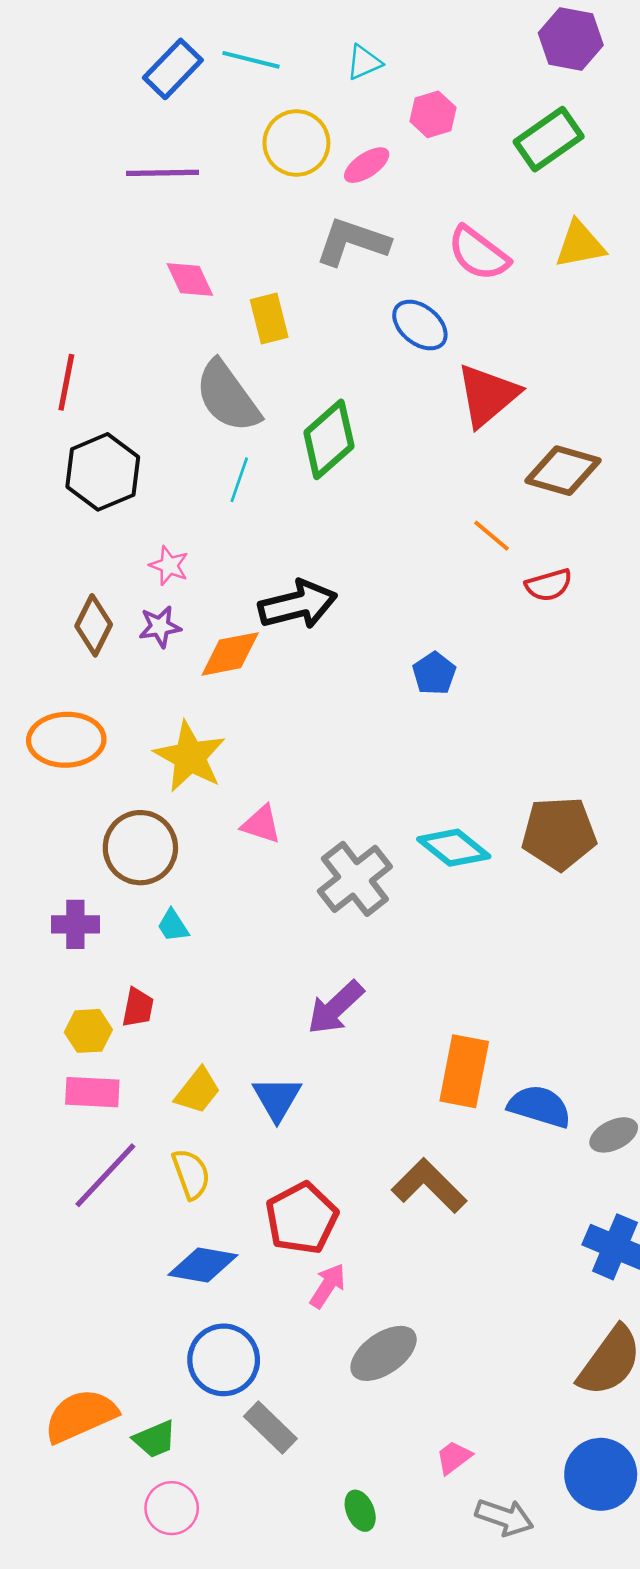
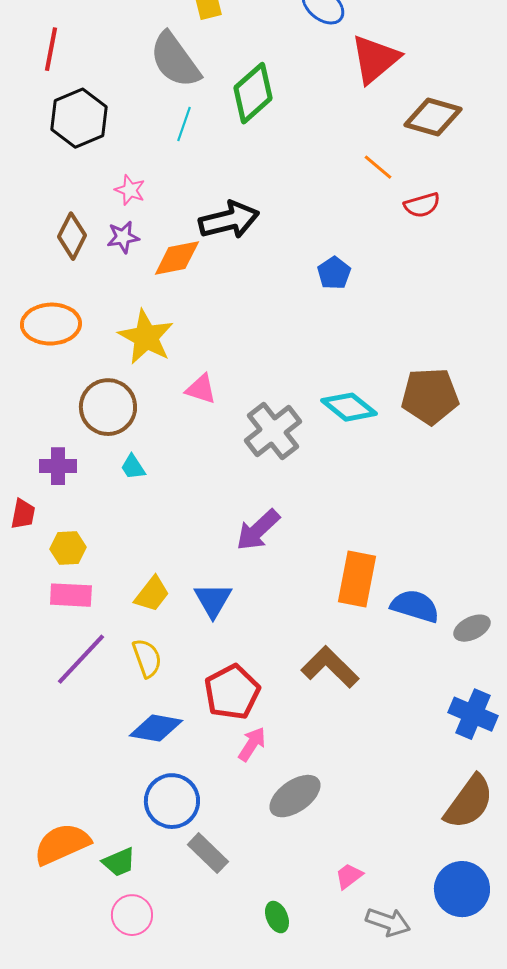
red trapezoid: (138, 1008) -> (23, 514), moved

